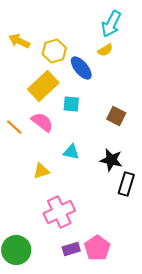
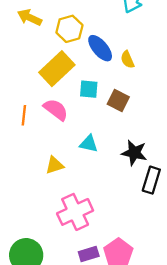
yellow semicircle: (105, 50) -> (127, 60), moved, turned 98
brown square: (116, 116) -> (118, 100), moved
orange line: (14, 127) -> (24, 115), turned 54

